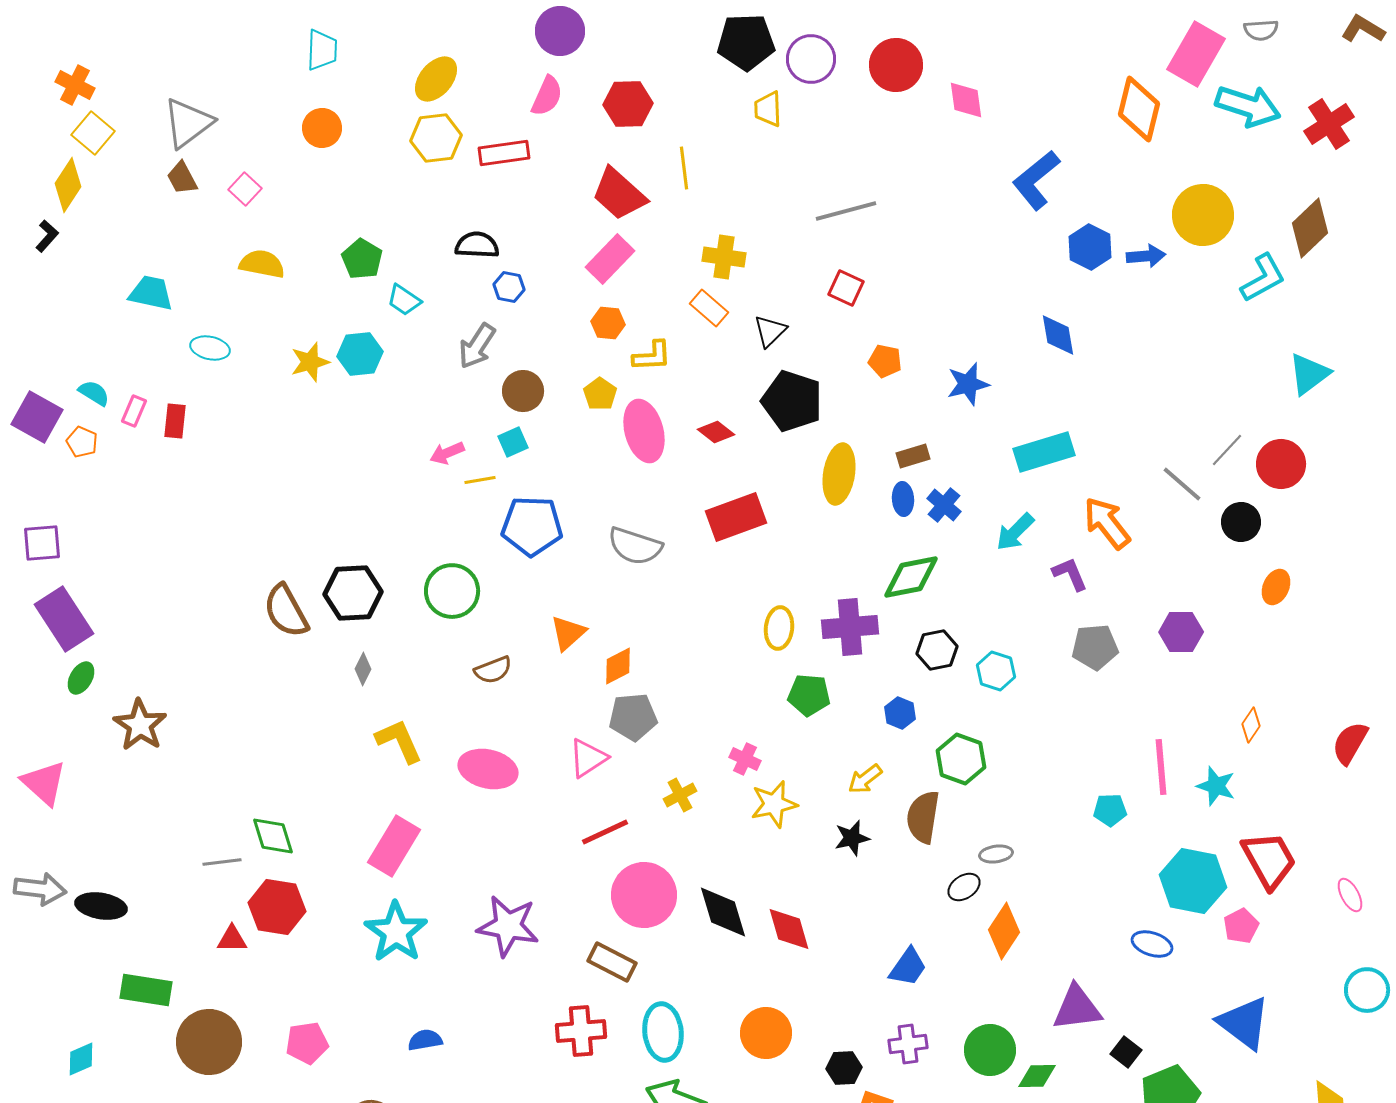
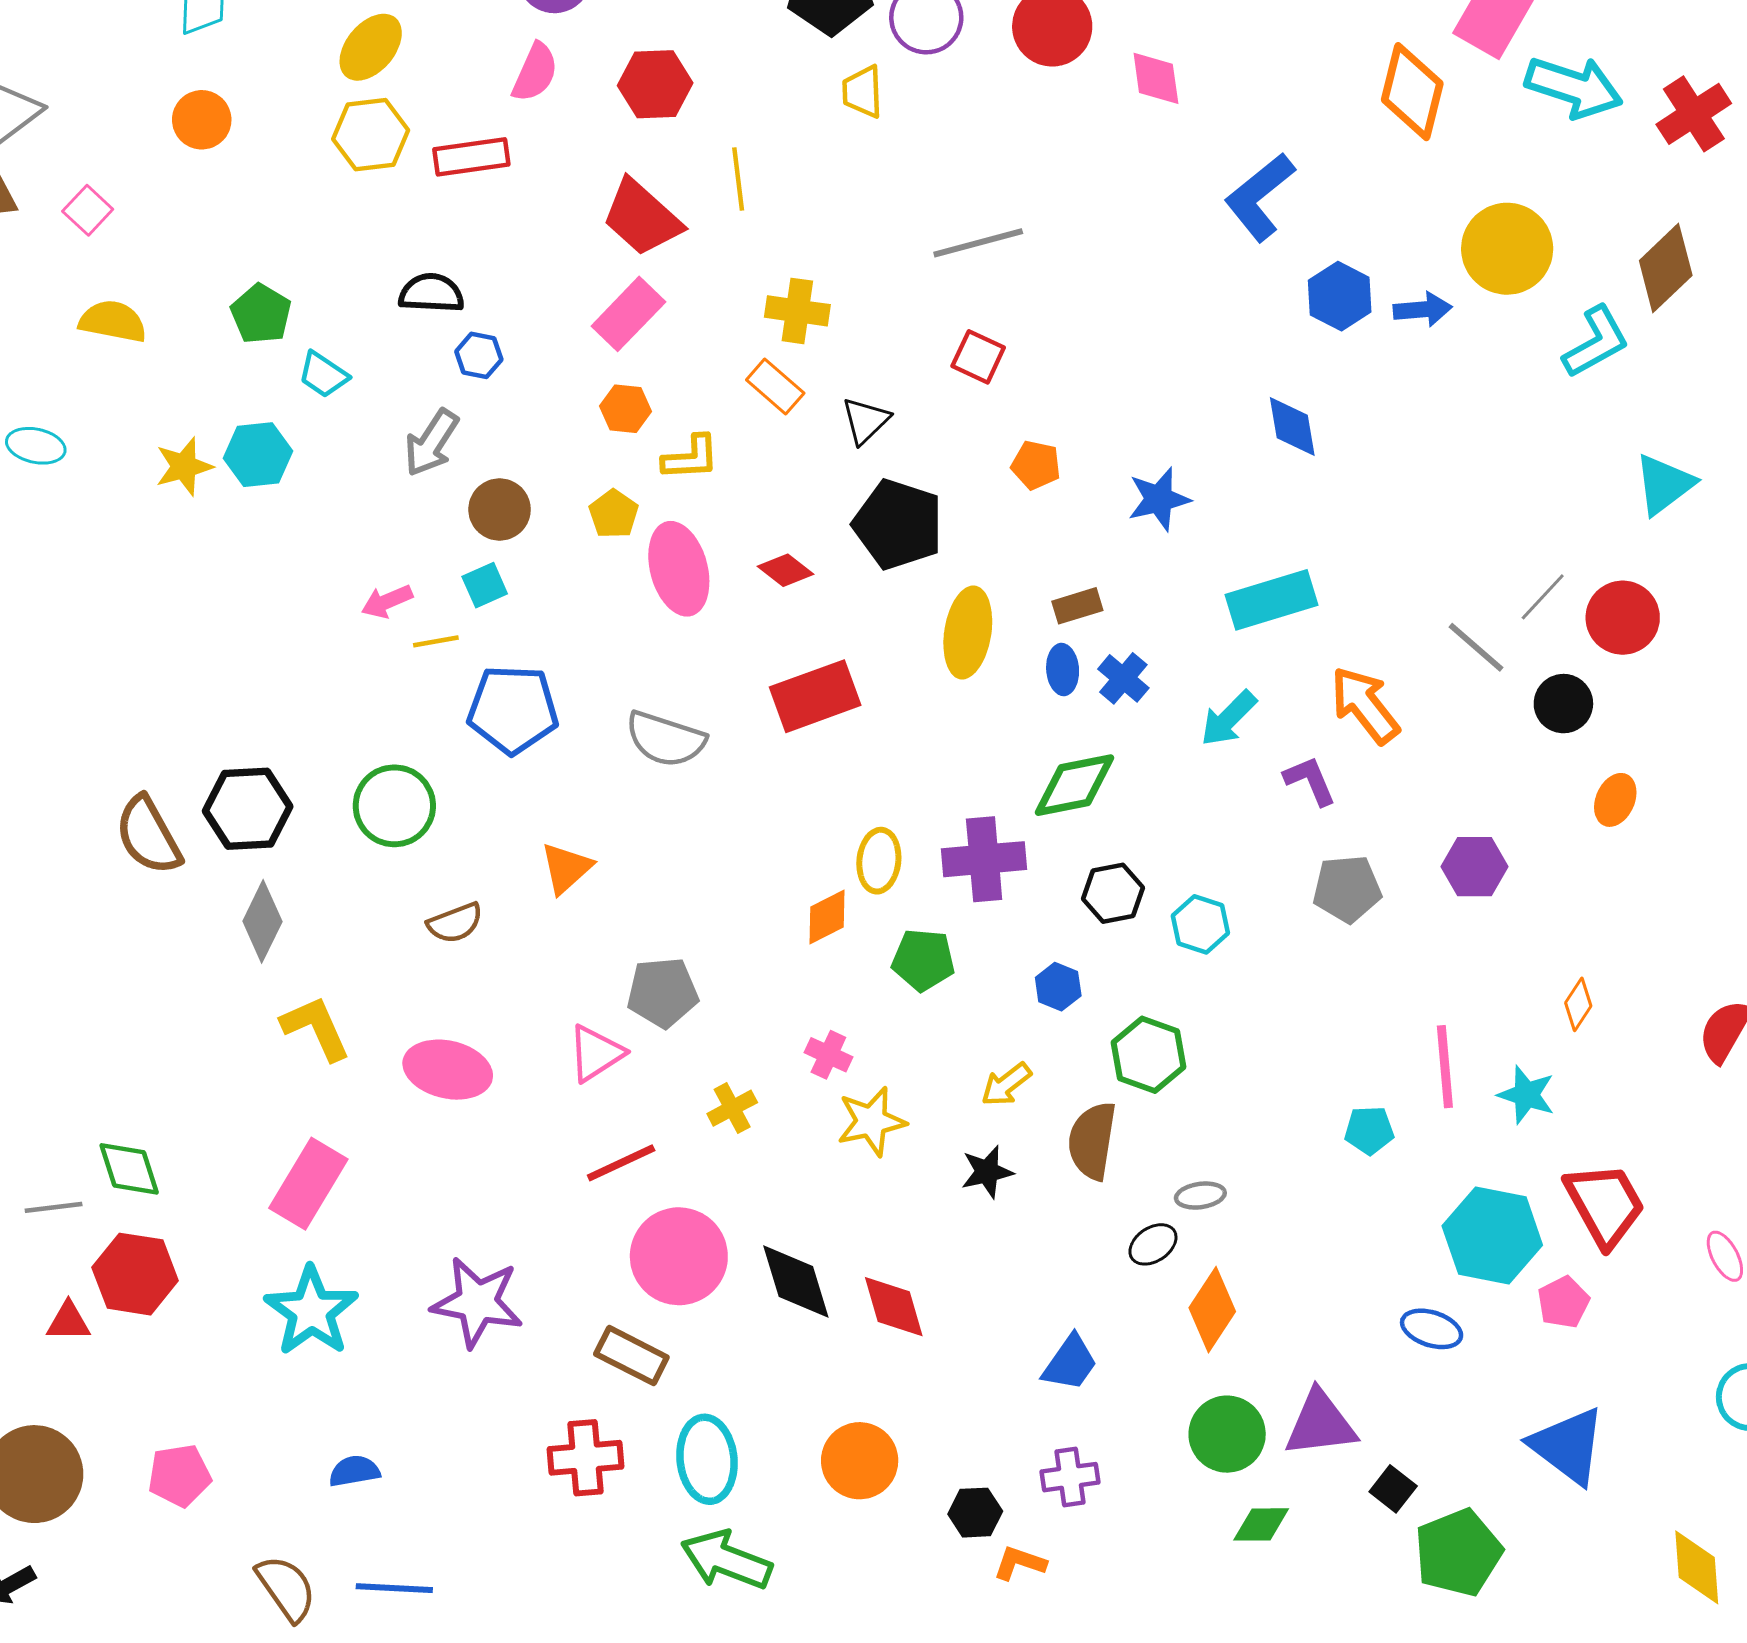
orange diamond: (618, 666) -> (827, 917), moved
gray diamond: (363, 669) -> (262, 921), size x1.6
green circle: (990, 1050) -> (1227, 1434), moved

